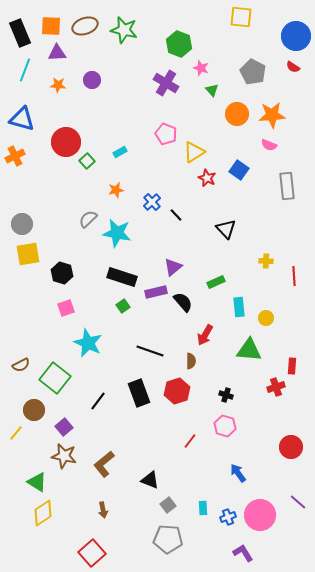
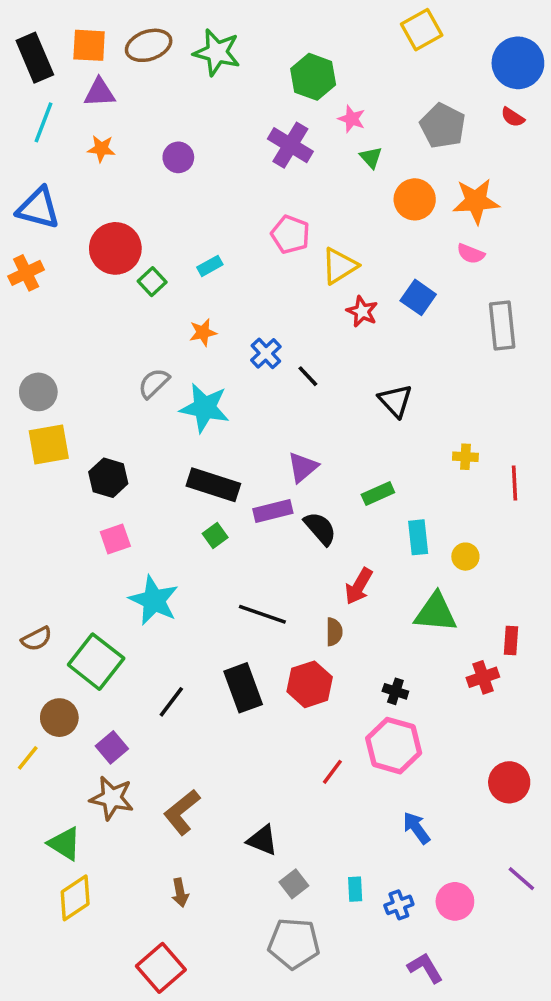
yellow square: (241, 17) -> (422, 30), turned -35
purple circle: (92, 80) -> (178, 157), moved
pink hexagon: (225, 426) -> (394, 746), size x1.4
pink circle: (260, 515) -> (455, 901), size x0.7

